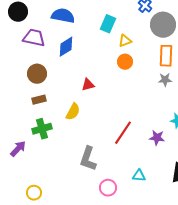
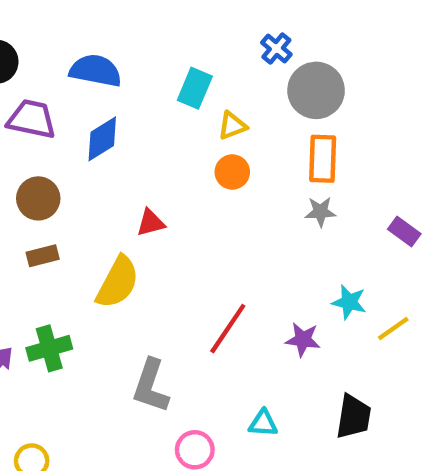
yellow semicircle: (73, 112) -> (118, 282), size x1.4
green cross: (42, 129) -> (49, 348), moved

